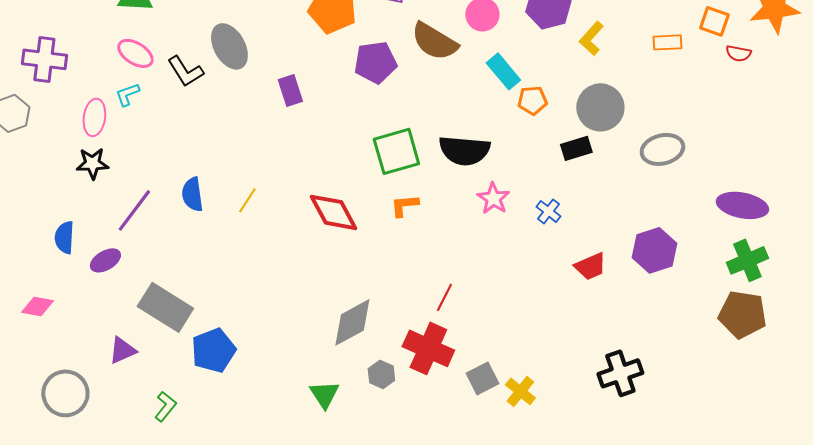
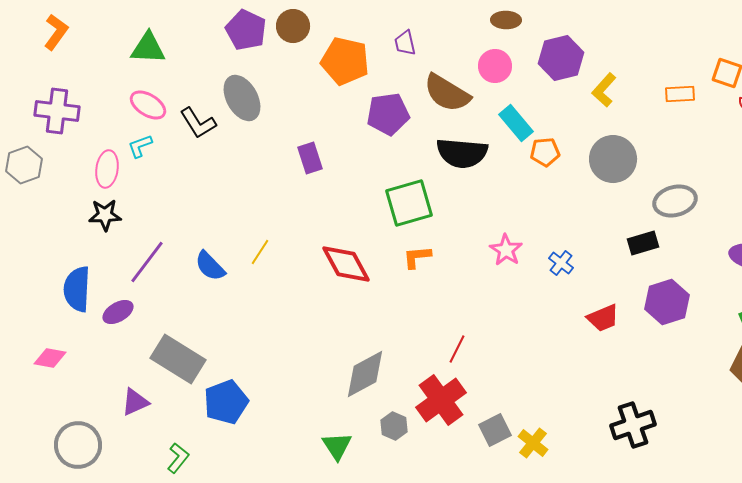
purple rectangle: (290, 90) -> (310, 158), moved
black rectangle: (576, 148) -> (643, 243), moved
black semicircle: (464, 150) -> (462, 153), moved
blue semicircle: (192, 194) -> (210, 266), moved, turned -36
blue semicircle: (64, 237) -> (77, 289), size x1.4
red cross: (428, 348) -> (441, 400), turned 30

